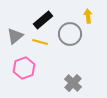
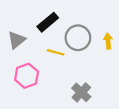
yellow arrow: (88, 16) -> (108, 41), moved
yellow line: (40, 42) -> (56, 52), moved

